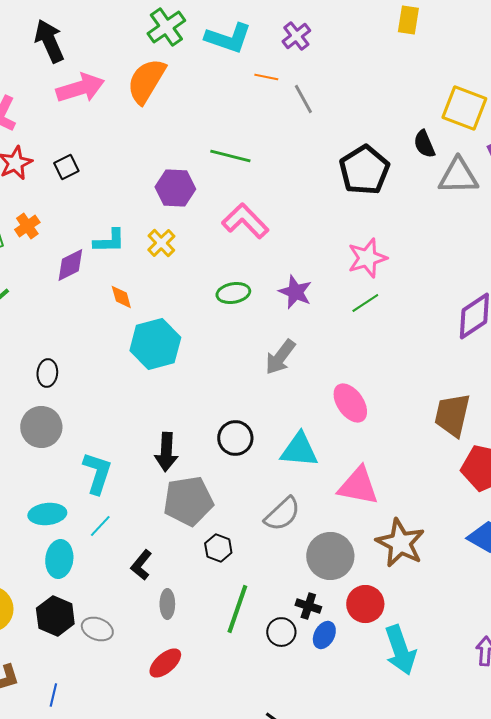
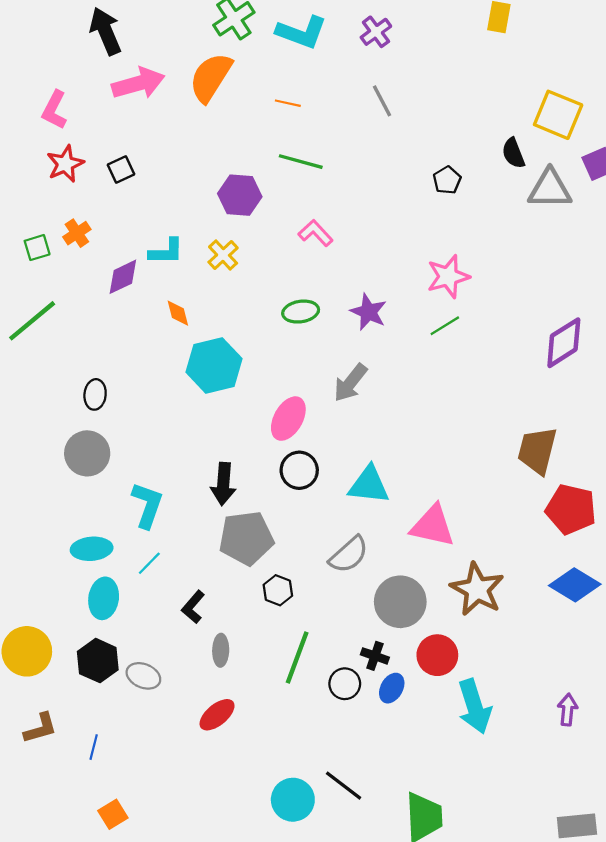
orange line: (266, 77) -> (288, 103), moved
black pentagon: (364, 170) -> (447, 180), size x0.5
pink L-shape: (245, 221) -> (316, 233), size x0.7
pink ellipse: (350, 403) -> (288, 419), moved, turned 63

